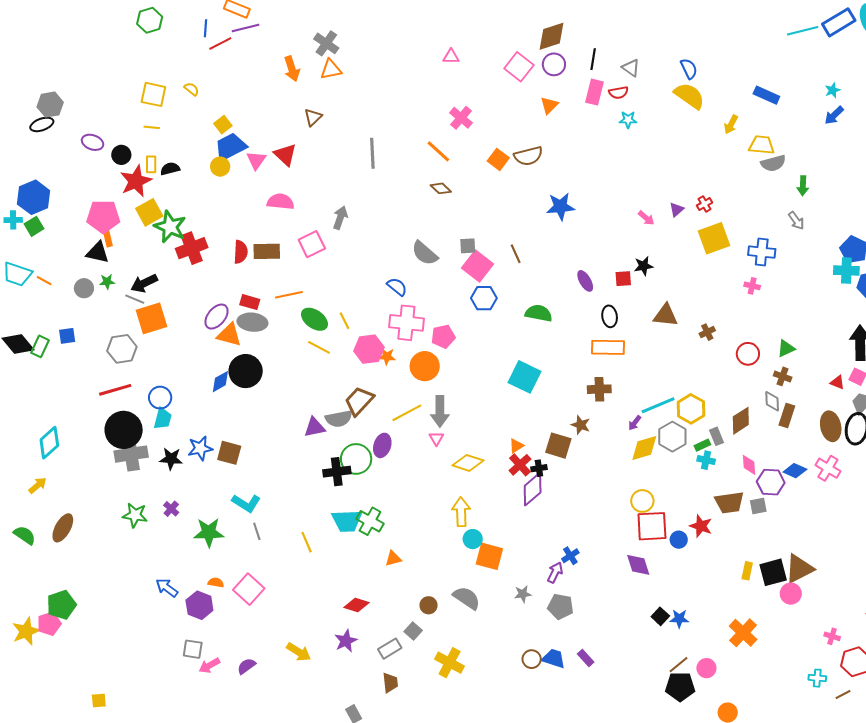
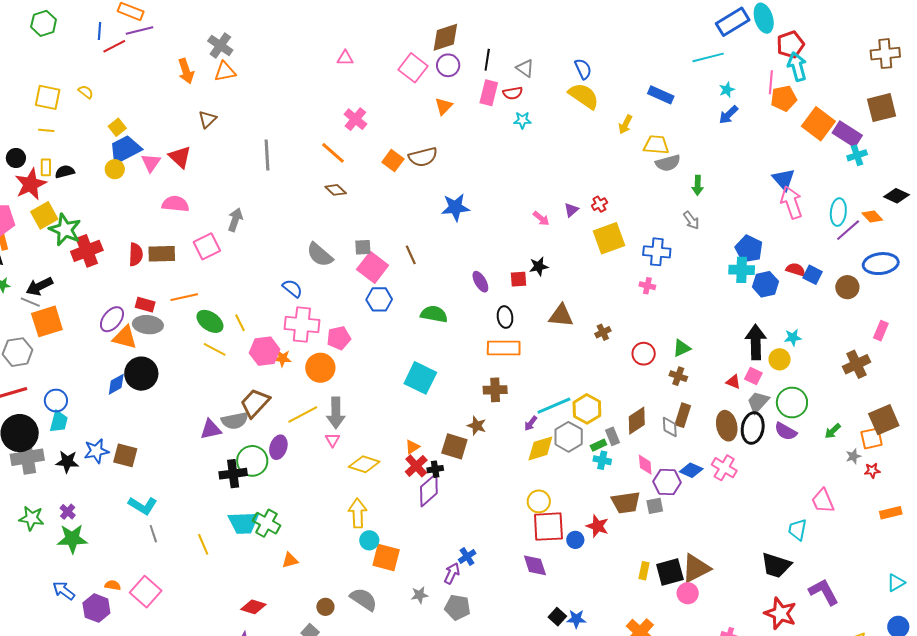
cyan line: (803, 31) -> (708, 57), moved
gray diamond: (772, 401) -> (670, 427), moved
green star: (209, 532) -> (72, 539), moved

